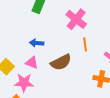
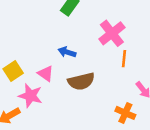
blue arrow: (37, 43) -> (67, 52), moved
orange line: (85, 44) -> (124, 59), moved

